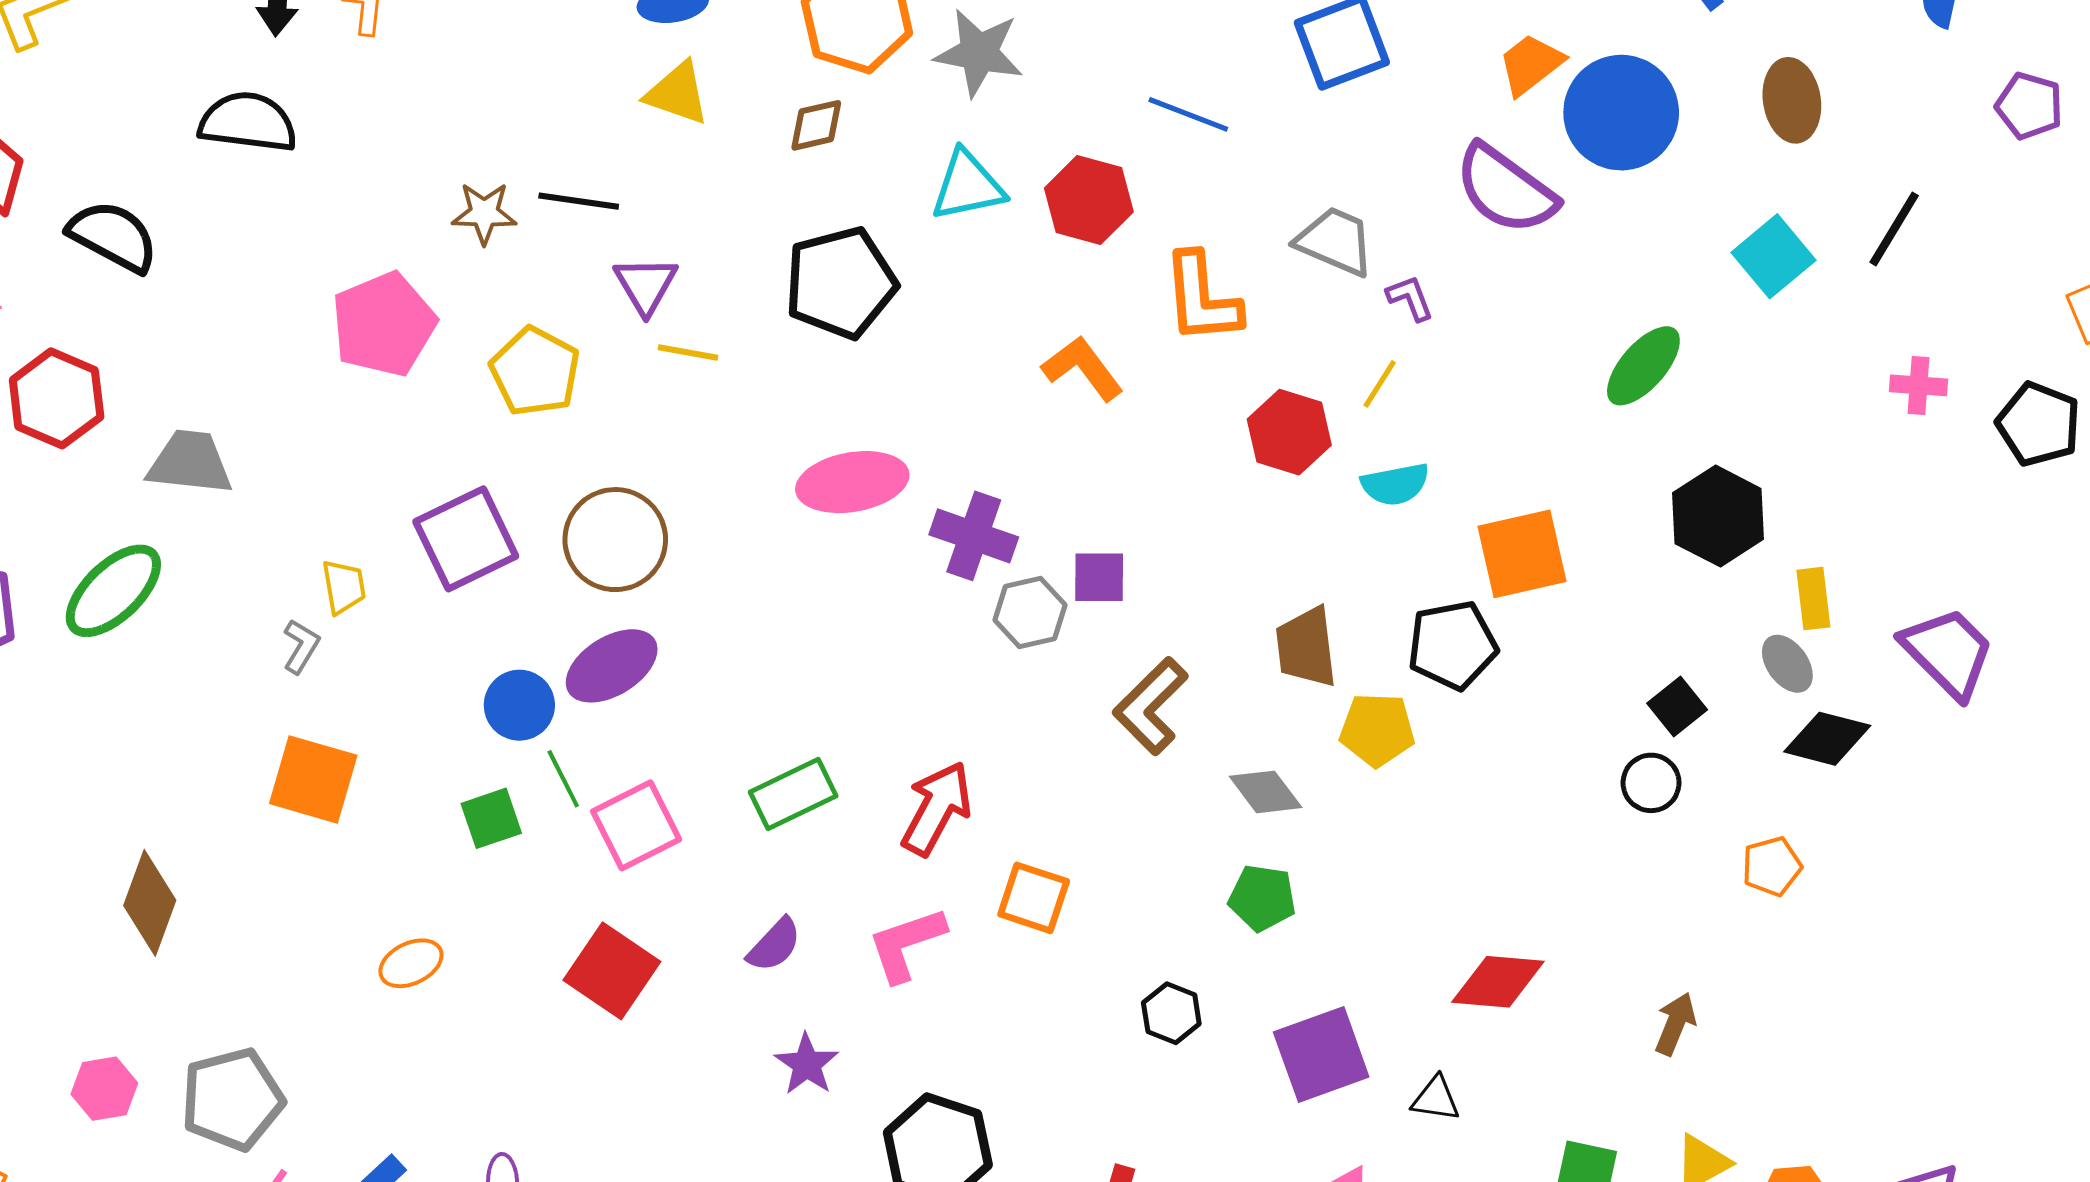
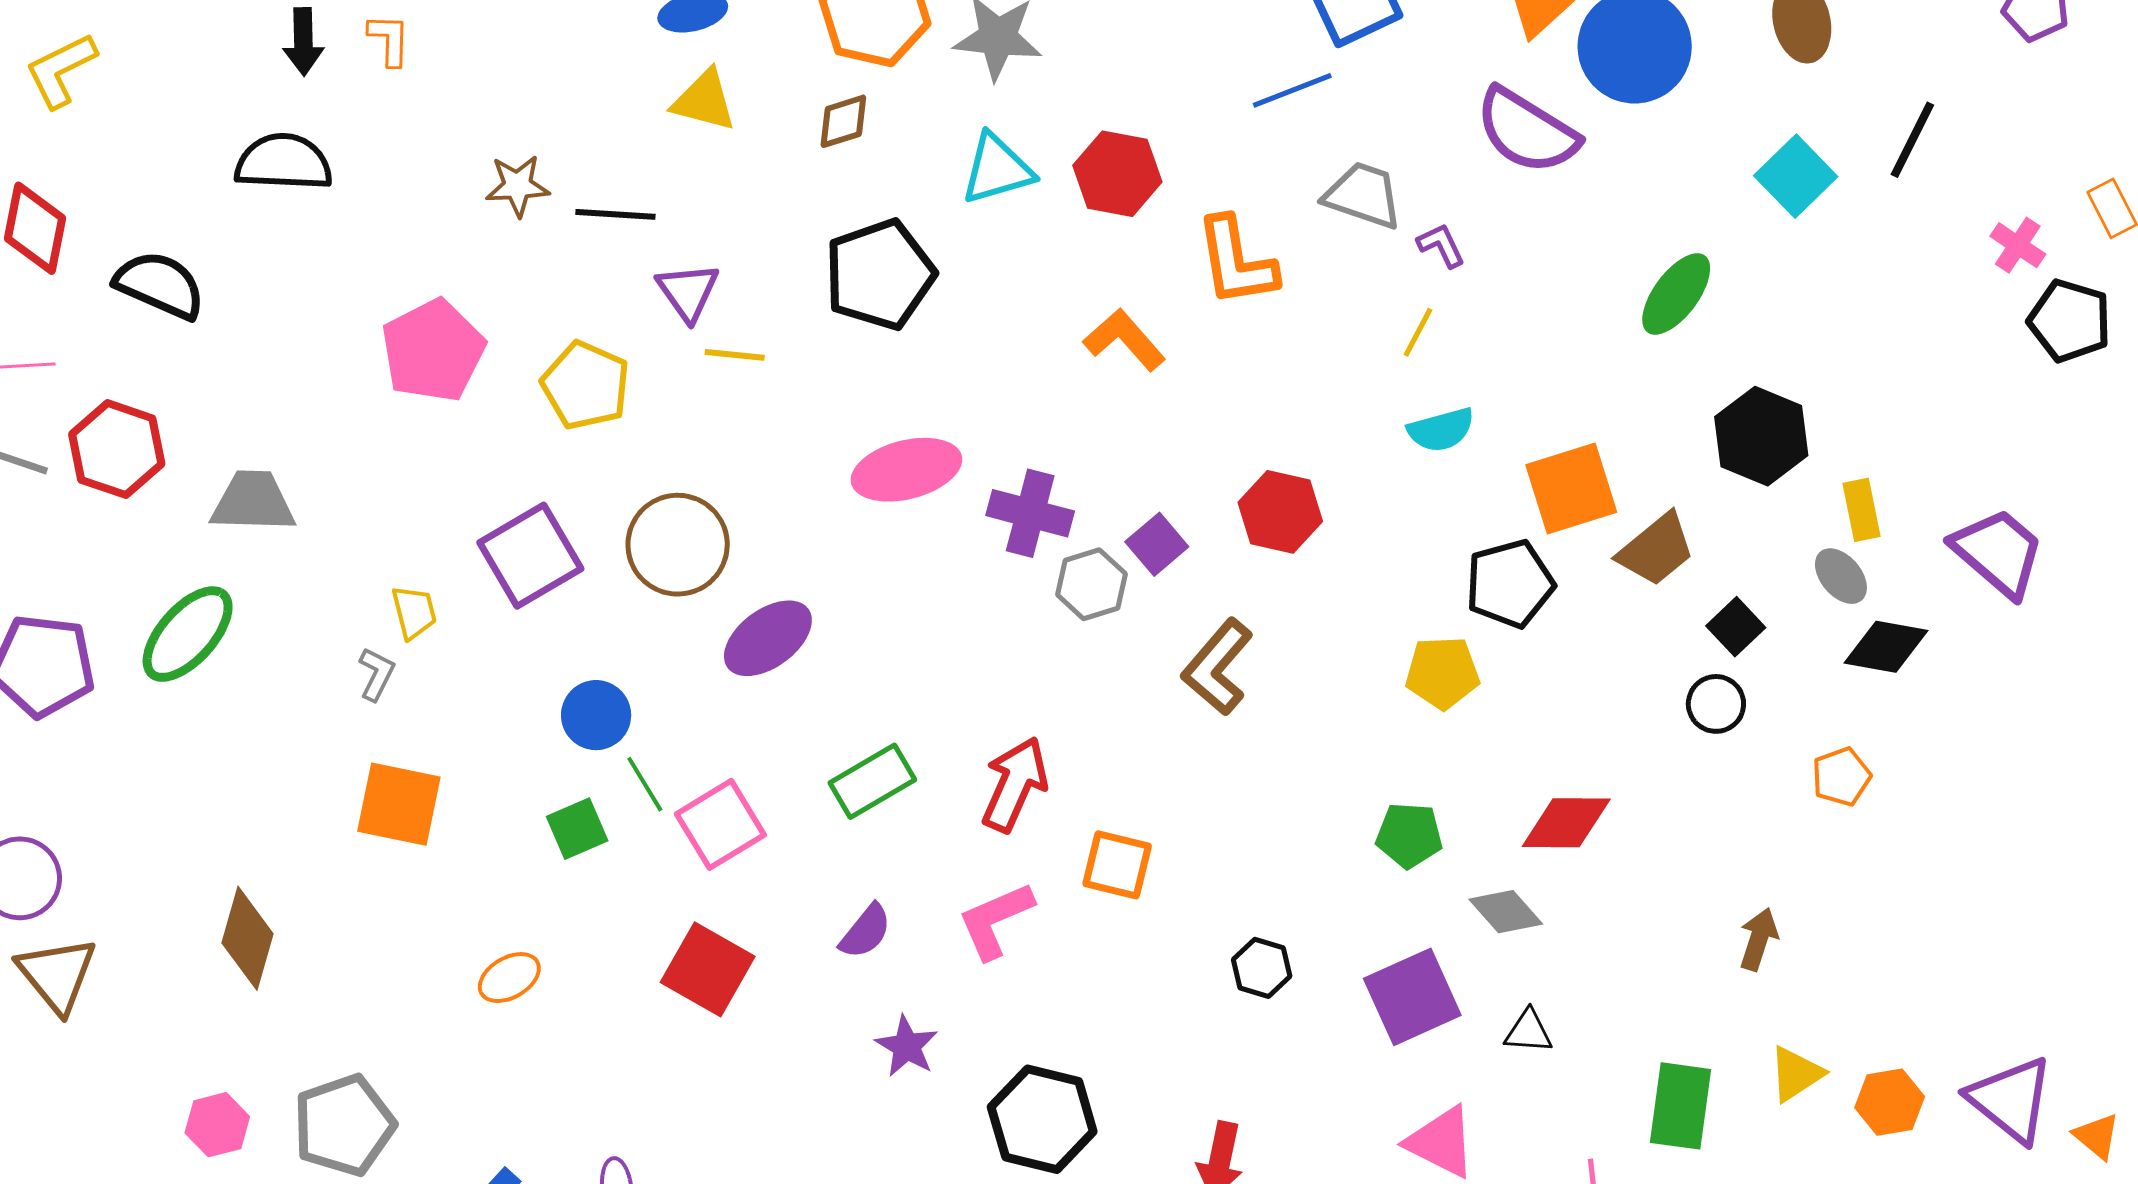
blue line: (1188, 114) -> (1292, 90), moved, turned -38
brown star: (484, 213) -> (517, 186), moved
pink cross: (1918, 385) -> (2018, 245), moved, turned 34
red hexagon: (1289, 432) -> (1280, 512), moved
purple square: (1099, 577) -> (1157, 544), turned -36
brown trapezoid: (1306, 647) -> (1656, 550), moved, turned -118
purple ellipse: (612, 666) -> (768, 638), moved
gray diamond: (1266, 792) -> (1506, 912), moved
green pentagon: (1262, 898) -> (1409, 835), moved
red diamond: (1498, 982) -> (1566, 823), moved

